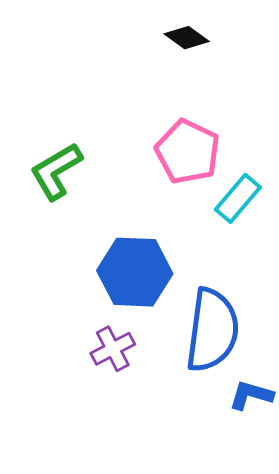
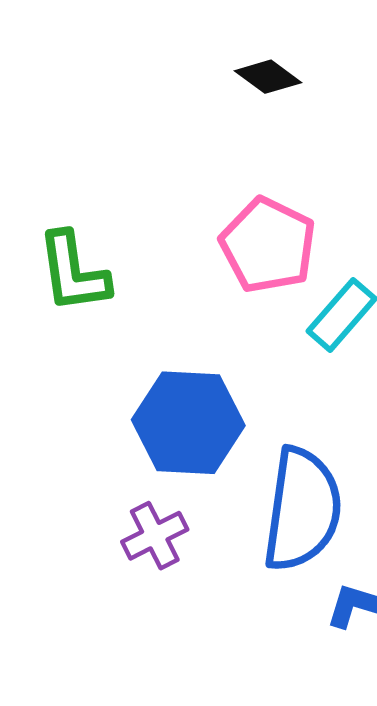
green L-shape: (56, 171) -> (73, 272), turned -68

